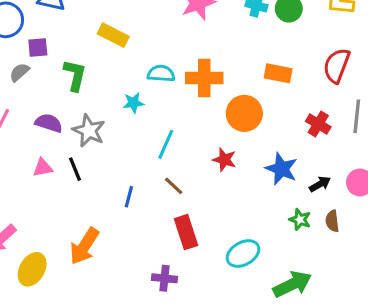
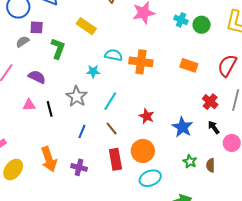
orange circle: (244, 113) -> (143, 151), moved
gray star: (89, 131) -> (77, 96), moved
black arrow: (320, 184) -> (214, 127), moved, turned -104
orange arrow: (84, 246) -> (49, 159), turned -60
purple cross: (165, 278) -> (79, 167), moved

